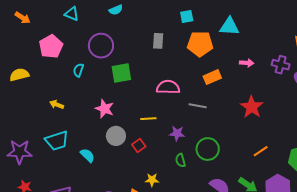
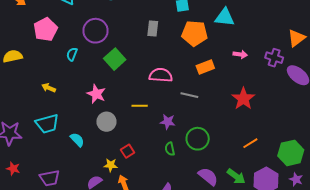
green square: (121, 73) -> (115, 59), turned -35
red square: (139, 145) -> (128, 151), moved
yellow star: (152, 180) -> (111, 165), moved

